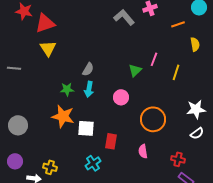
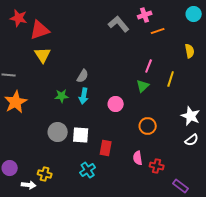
orange line: (178, 24) -> (158, 31), moved
green triangle: (135, 70) -> (143, 86), moved
white star: (196, 109) -> (191, 116), turned 30
orange star: (63, 116) -> (16, 102), moved, turned 30
orange circle: (153, 119) -> (148, 126), size x0.7
gray circle: (18, 125) -> (58, 132), moved
red cross: (178, 159) -> (157, 166), moved

